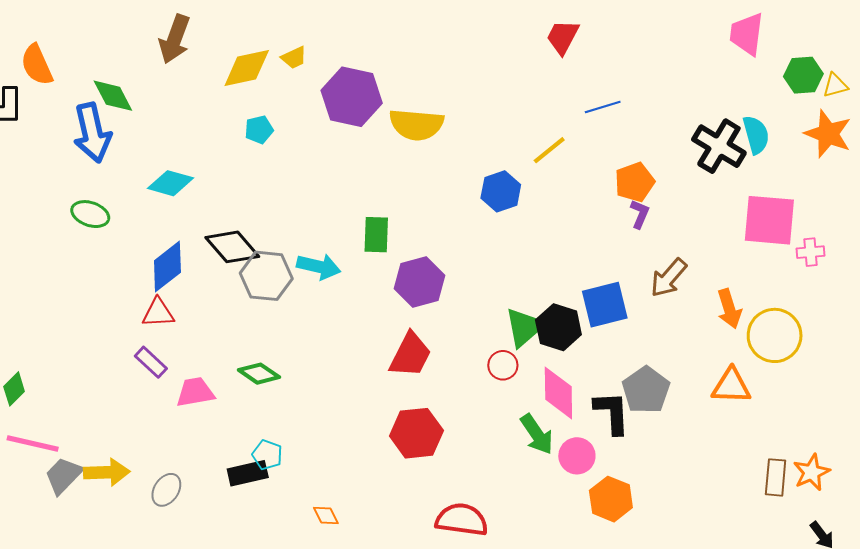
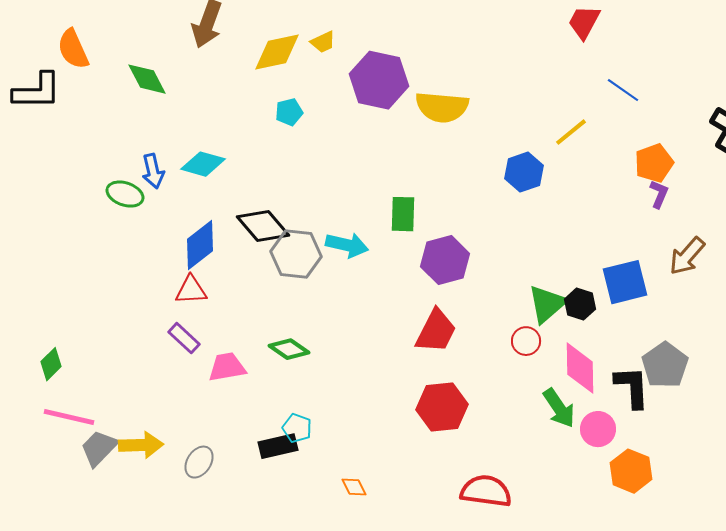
blue line: (603, 107) -> (623, 90), turned 52
blue arrow: (92, 133) -> (153, 171), moved, size x0.6
black hexagon: (558, 327) -> (580, 304), size x0.7

